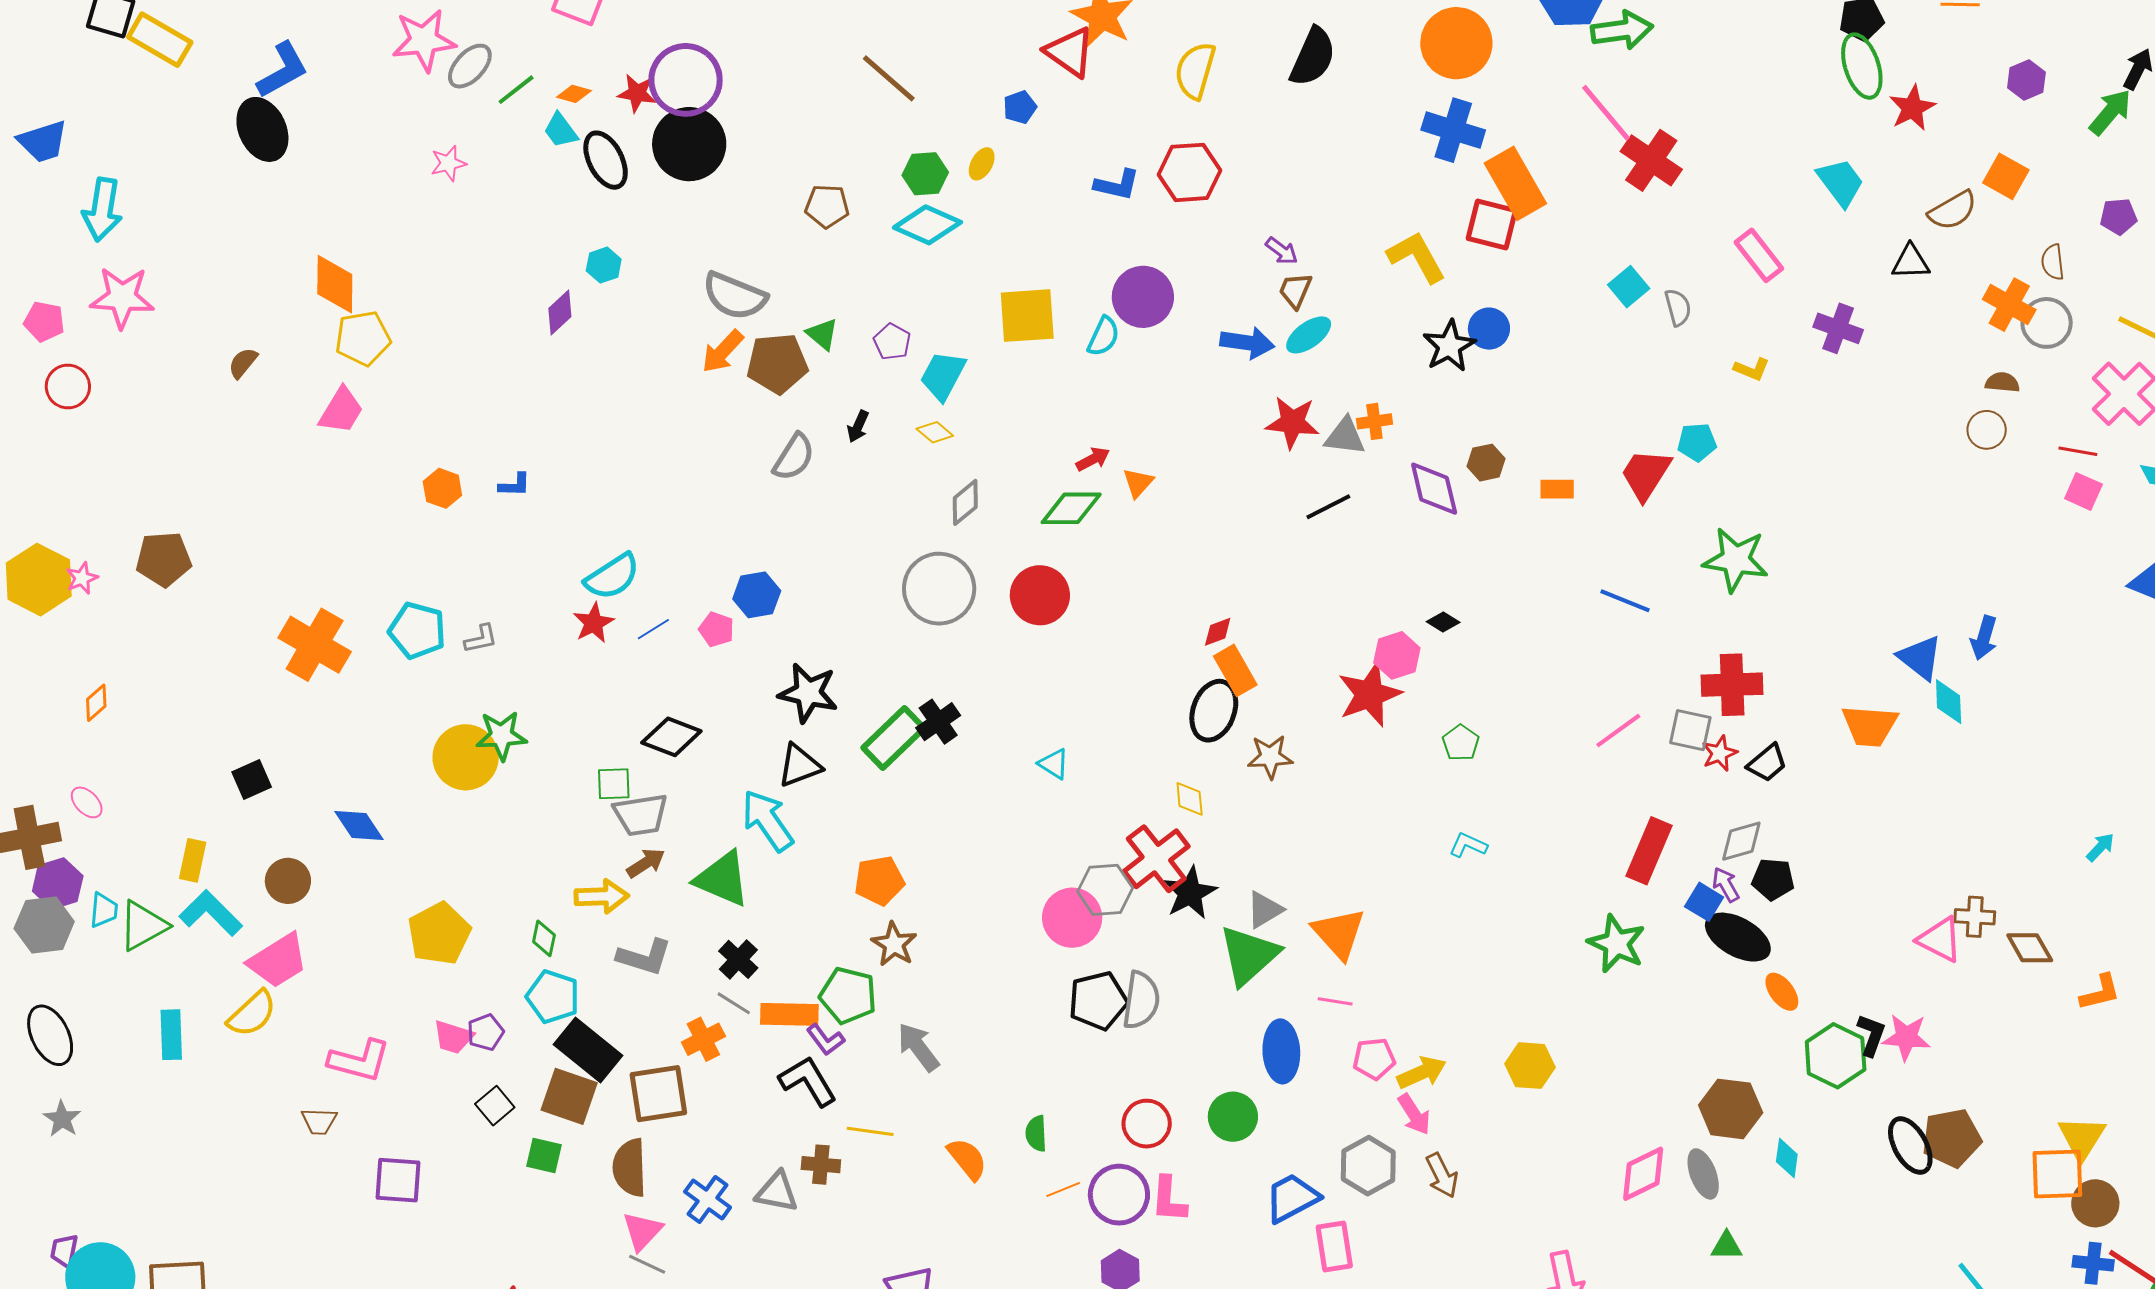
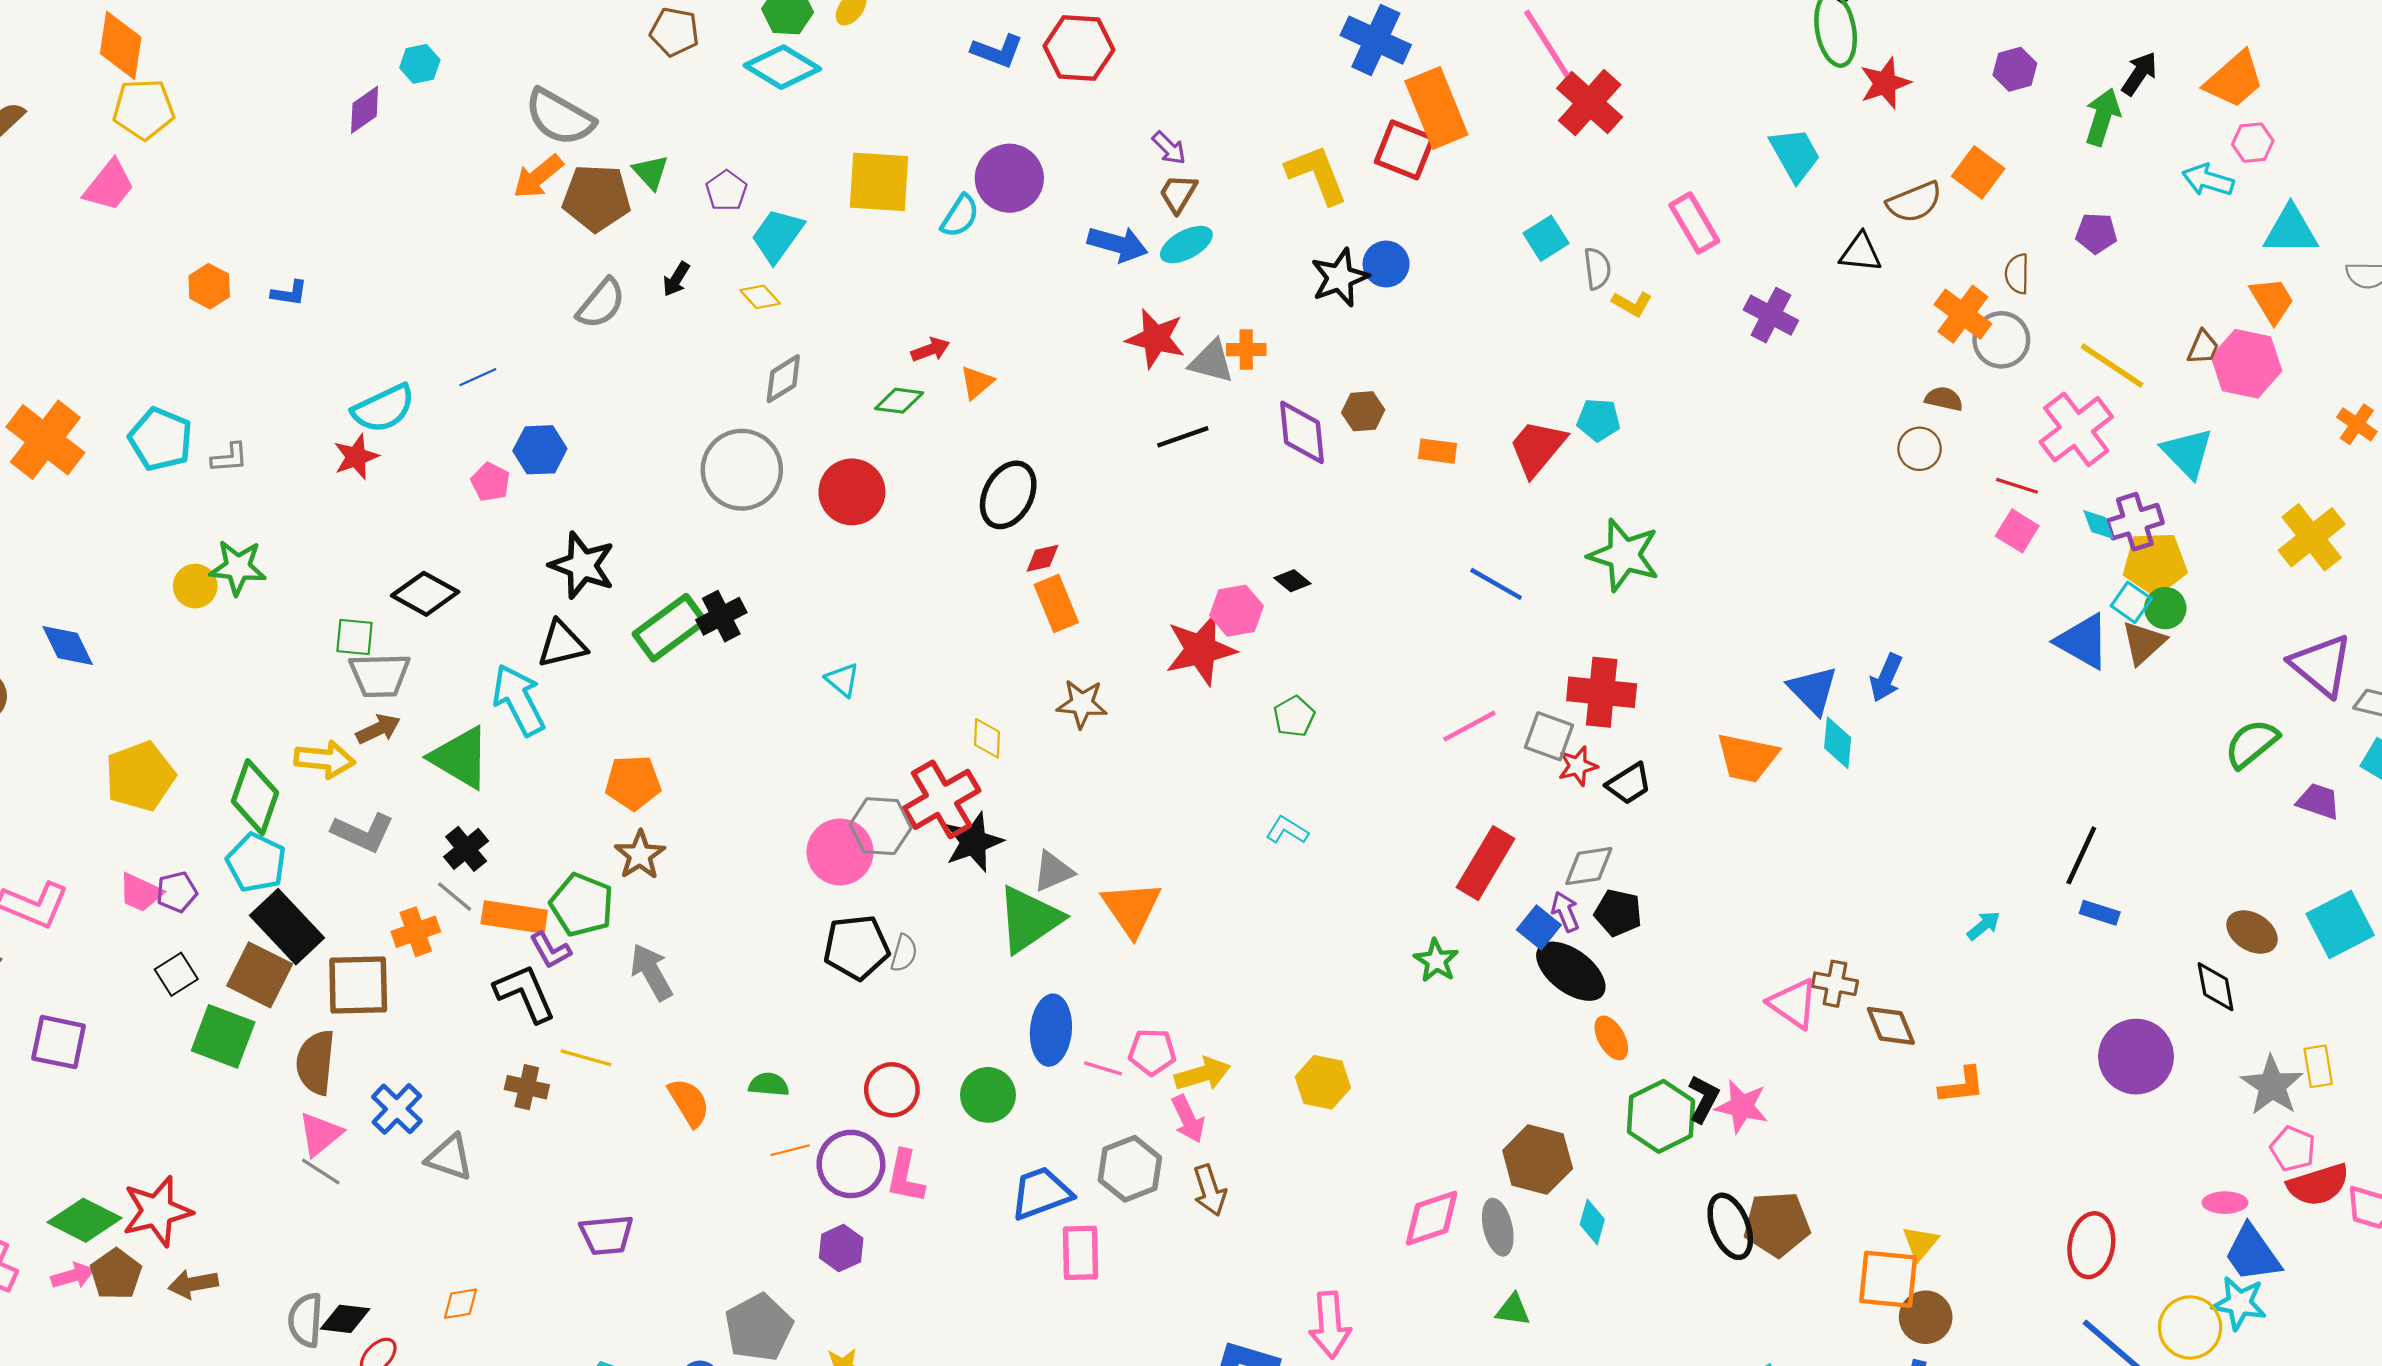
green arrow: (2110, 112) -> (2103, 117), turned -30
yellow L-shape: (1752, 369) -> (1632, 304), moved
green diamond: (1071, 508) -> (899, 401), size x0.7
blue line: (653, 629) -> (478, 377), moved
black ellipse: (1214, 711) -> (1008, 495), moved
yellow circle: (466, 757) -> (195, 586), size x0.6
green diamond: (544, 938) -> (255, 797), size x1.8
green star: (1617, 944) -> (1436, 961), size x0.7
gray semicircle: (1141, 1000) -> (904, 953), size x0.6
pink line: (1335, 1001) -> (1103, 1068), moved
green semicircle: (1036, 1133) -> (769, 1085), turned 90
yellow triangle: (2082, 1138) -> (1920, 1243), size x0.7
green square: (544, 1155) -> (223, 1036), size x1.5
gray triangle: (777, 1192) -> (449, 1157), moved

